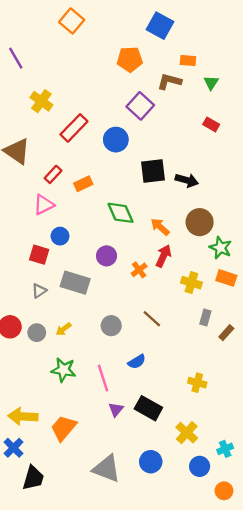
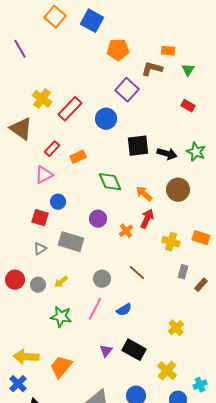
orange square: (72, 21) -> (55, 17), moved
blue square: (160, 26) -> (92, 21), moved
yellow cross: (41, 101) -> (42, 99), moved
green star: (220, 248) -> (196, 152), moved
pink line: (103, 378) -> (95, 309), moved, turned 45
yellow cross: (197, 383) -> (176, 328), turned 35

